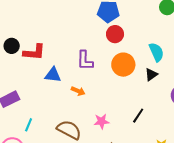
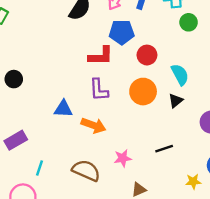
red circle: (115, 34) -> (147, 55), moved
red L-shape: (34, 52) -> (101, 56), moved
orange arrow: (78, 91) -> (94, 125), size x1.5
black line: (138, 116) -> (164, 149), turned 42

